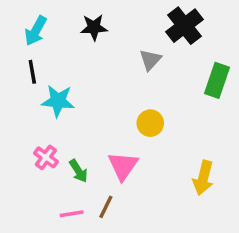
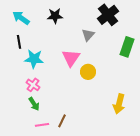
cyan arrow: (36, 31) -> (21, 18), turned 96
pink cross: (46, 157) -> (33, 85), moved
pink triangle: (123, 166) -> (71, 58), moved
green arrow: (78, 171) -> (34, 104), moved

